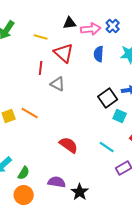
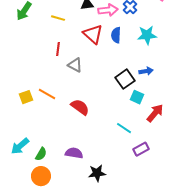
red triangle: (64, 53) -> (93, 34), moved
red semicircle: (69, 145) -> (80, 107), moved
purple semicircle: (57, 182) -> (74, 153), moved
black star: (80, 192) -> (97, 173), turned 30

